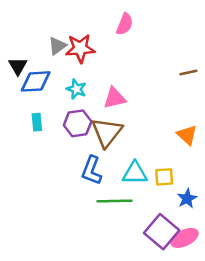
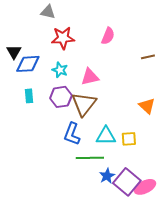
pink semicircle: (125, 24) -> (108, 36), moved
gray triangle: (57, 46) -> (48, 12), moved, turned 49
blue star: (187, 198) -> (107, 176), moved

